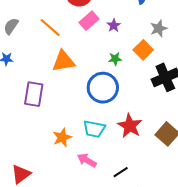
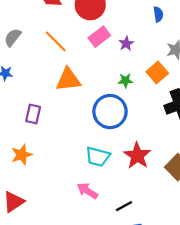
purple rectangle: (34, 94) -> (33, 114), size x0.7
orange star: (62, 137) -> (22, 155), moved

